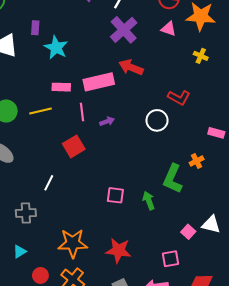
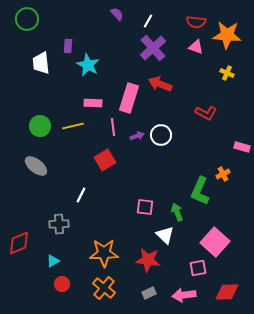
pink rectangle: (99, 82) -> (129, 98), turned -60
white circle: (157, 120) -> (161, 135), moved
white triangle: (211, 224) -> (165, 235), moved, turned 30
pink square: (188, 232) -> (215, 242), size x2.0
red circle: (40, 275) -> (62, 284), moved

